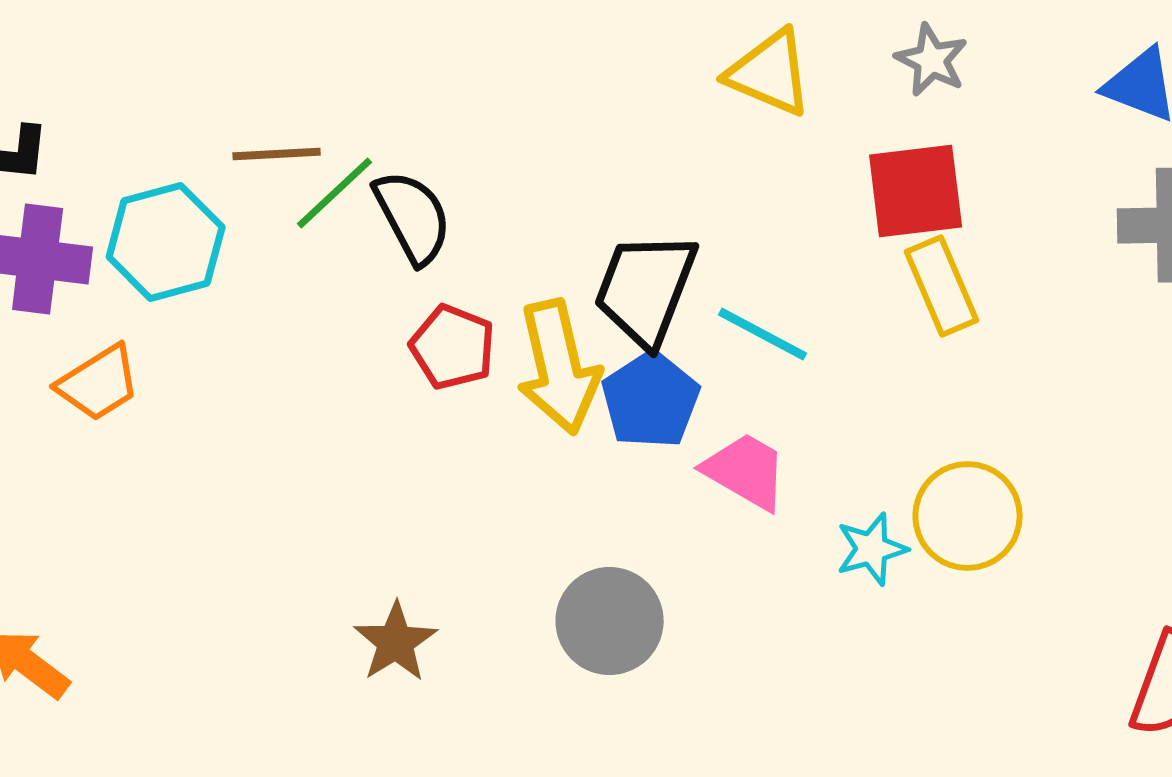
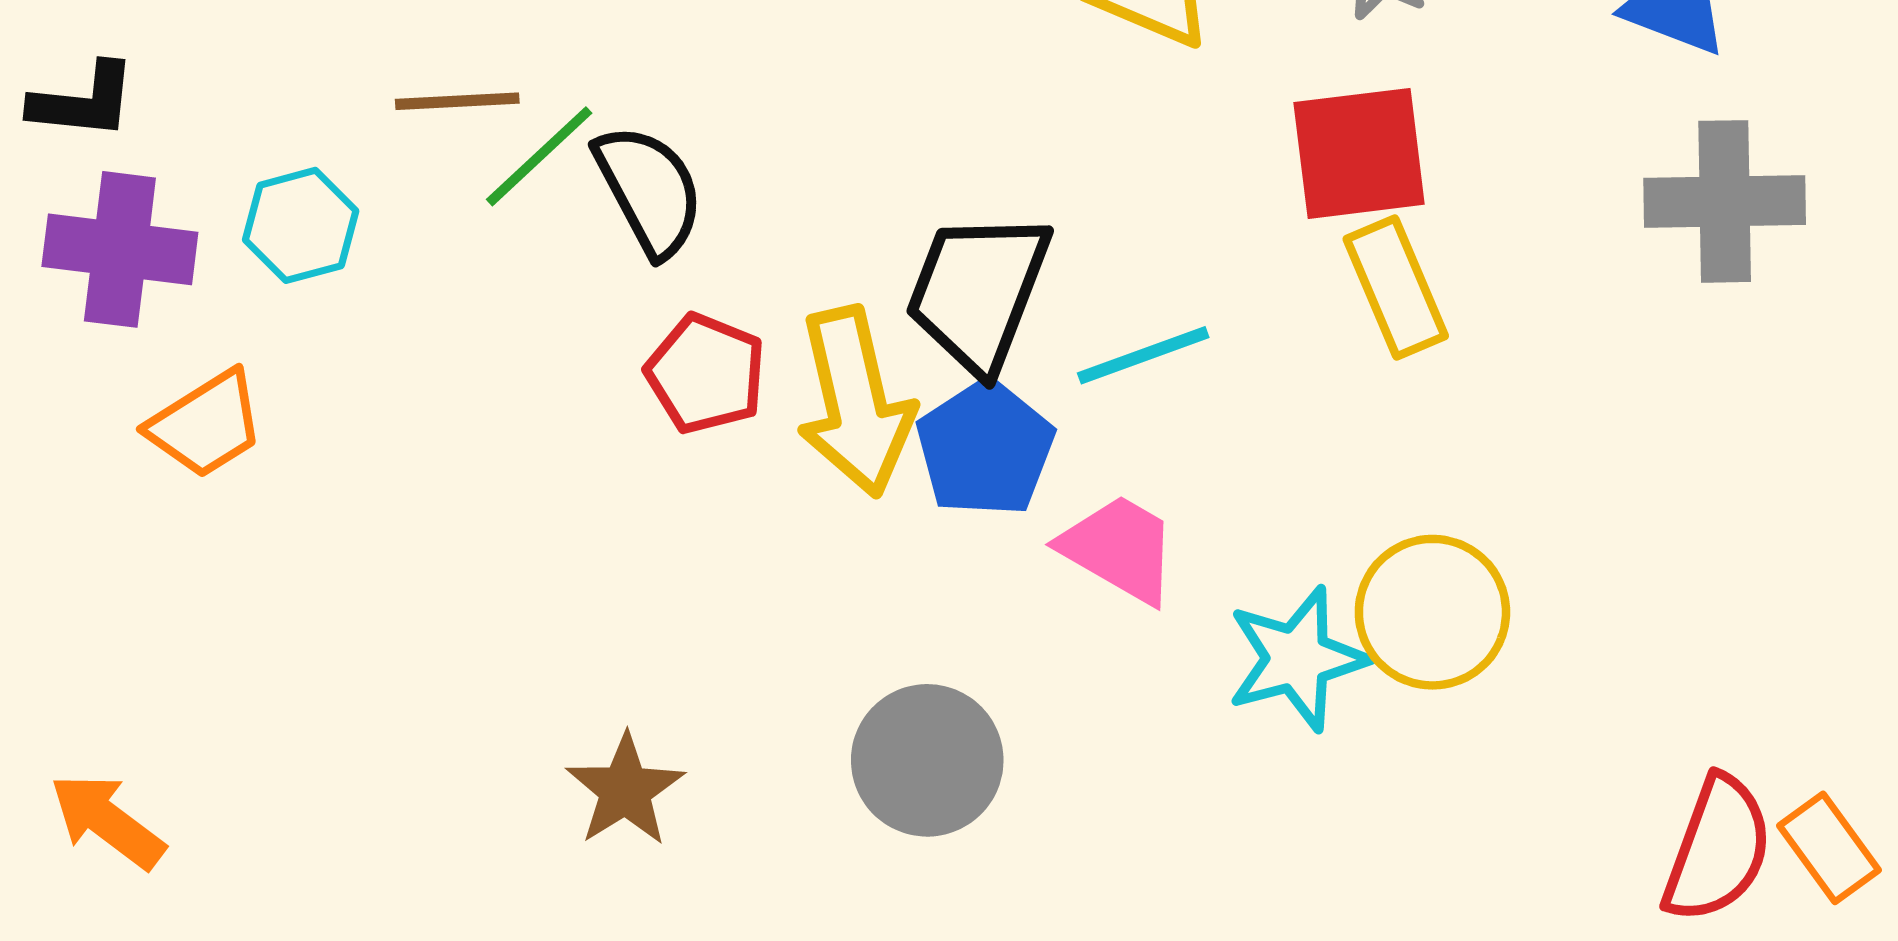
cyan hexagon: (166, 242) -> (301, 225), size x0.7
cyan line: (763, 334) -> (1143, 355), turned -48
cyan star: (872, 549) -> (1297, 659), size x1.4

